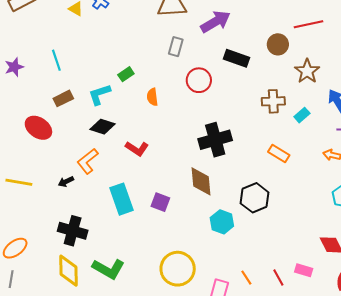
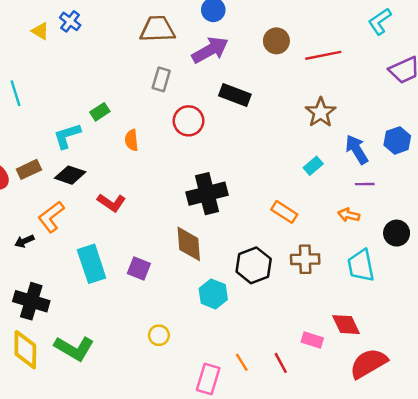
brown circle: (278, 44) -> (276, 41), moved
brown rectangle: (63, 98) -> (29, 169), moved
brown cross: (273, 101) -> (305, 259), moved
yellow circle: (178, 269) -> (159, 335), moved, size x0.5
pink rectangle: (304, 270) -> (312, 340), moved

